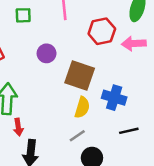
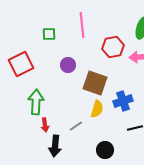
blue cross: (114, 98) -> (123, 101), turned -36
gray line: (77, 136) -> (76, 126), moved

